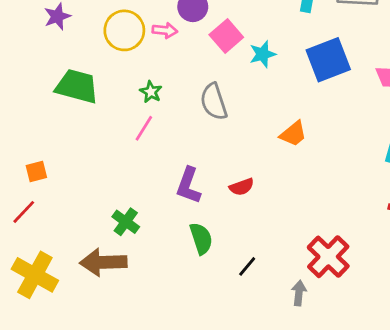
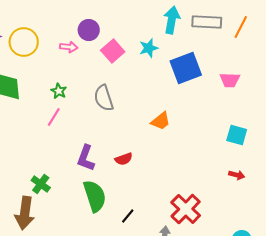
yellow circle: (124, 30) -> (24, 42), moved
cyan star: (263, 54) -> (149, 48), moved
green semicircle: (201, 239) -> (95, 196), size x1.4
brown arrow: (103, 262) -> (25, 213), turned -80

